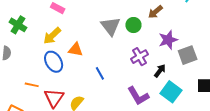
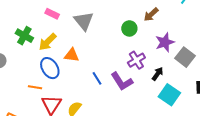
green cross: (18, 25) -> (24, 36), moved
gray triangle: (111, 26) -> (84, 21), moved
gray square: (188, 55) -> (185, 57), turned -30
orange line: (32, 85) -> (35, 87), moved
purple L-shape: (138, 96) -> (122, 81), moved

